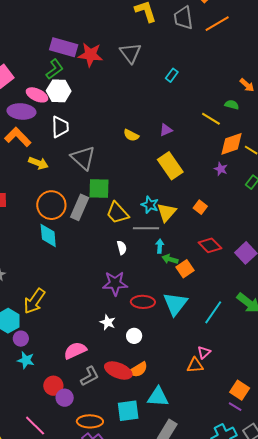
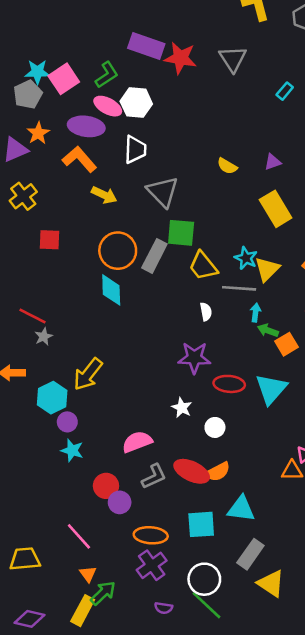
green L-shape: (55, 69) -> (107, 75), moved

